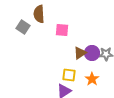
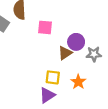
purple circle: (92, 53) -> (76, 42), moved

